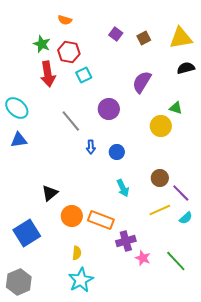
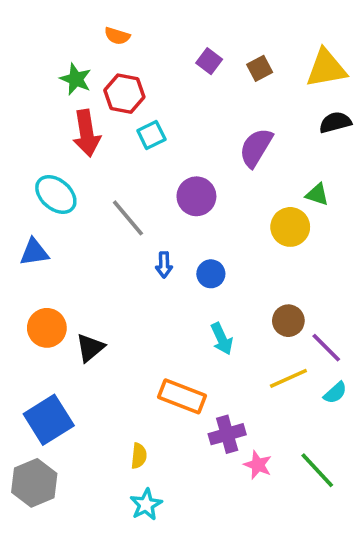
cyan ellipse: (17, 108) -> (56, 194), moved
orange circle: (72, 216) -> (47, 328), moved
cyan star: (81, 280) -> (146, 505), size x0.7
gray hexagon: (19, 282) -> (34, 483), moved

